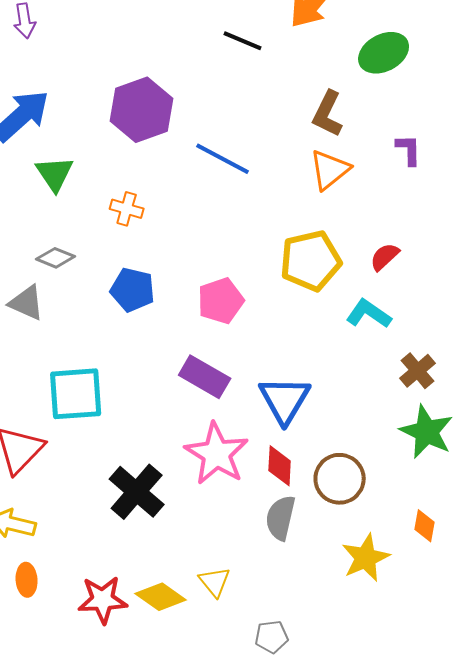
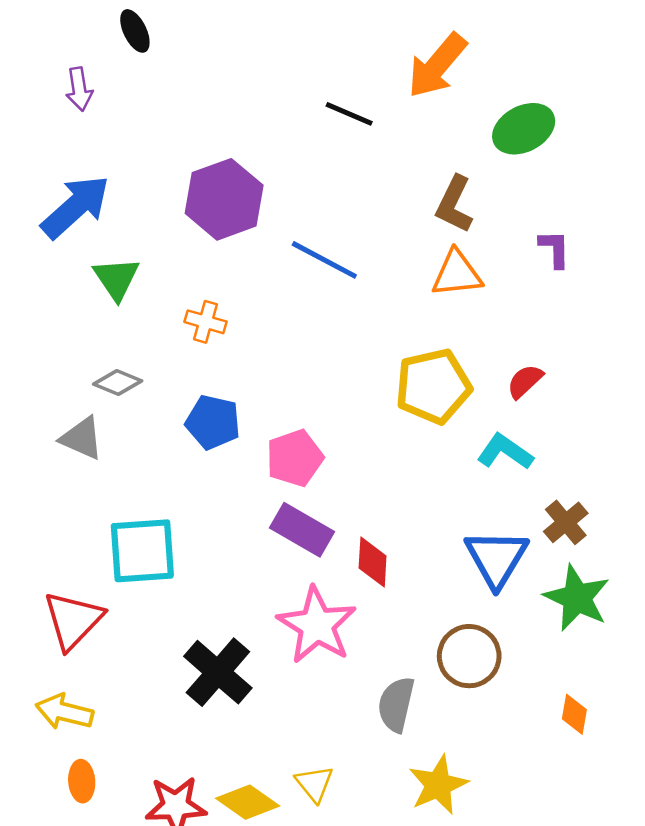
orange triangle: (330, 170) -> (457, 274), turned 33
pink pentagon: (221, 301) -> (295, 458), moved
blue triangle: (285, 400) -> (496, 558), moved
red diamond: (280, 466) -> (373, 562), moved
yellow star: (366, 558) -> (438, 785), moved

